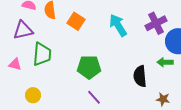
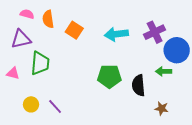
cyan arrow: (118, 25) -> (116, 34), turned -65
green pentagon: (89, 67) -> (109, 76), moved
purple line: (94, 97) -> (55, 106), moved

